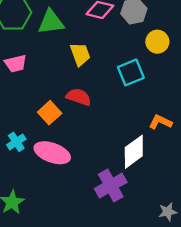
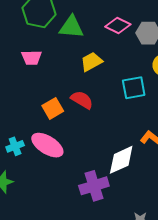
yellow trapezoid: (80, 54) -> (91, 62), turned -110
cyan cross: (16, 142) -> (15, 146), moved

